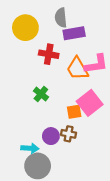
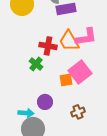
red cross: (49, 54) -> (48, 46), moved
brown cross: (69, 134) -> (78, 112), moved, turned -32

